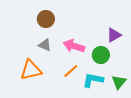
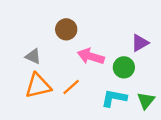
brown circle: (46, 19) -> (66, 29), moved
gray triangle: (45, 45) -> (33, 56), moved
orange line: (71, 71) -> (71, 87), moved

